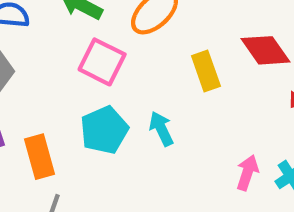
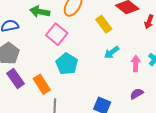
pink square: (102, 62) -> (57, 34), turned 30
cyan arrow: (161, 129) -> (112, 52), moved, turned -84

